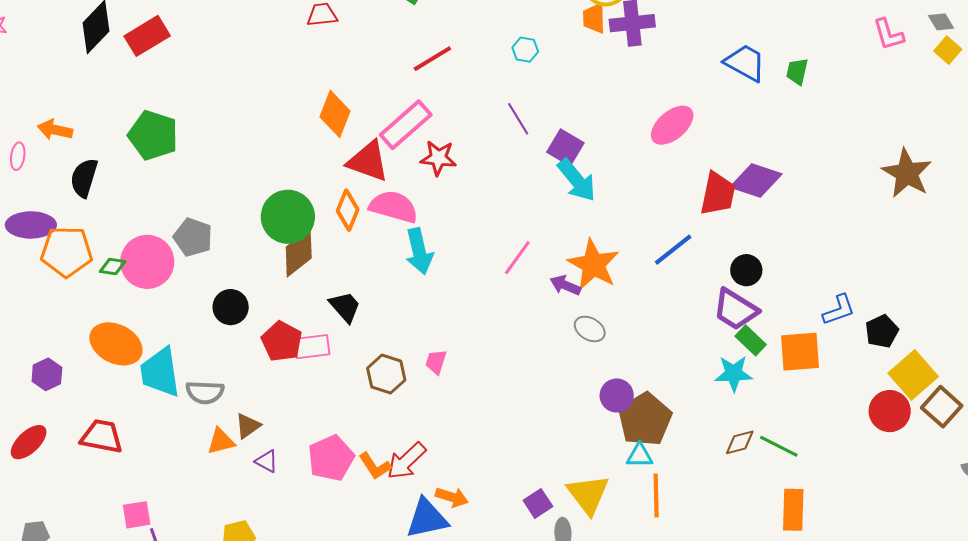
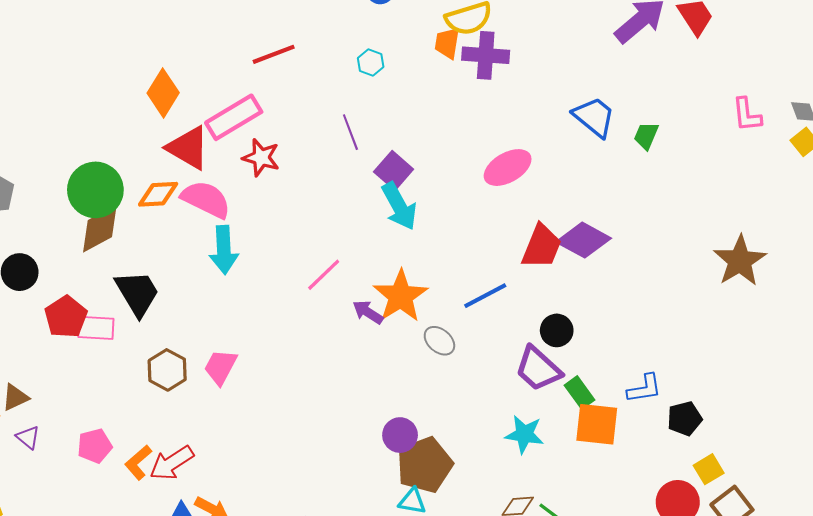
orange diamond: (348, 210) -> (158, 194), turned 54
black trapezoid: (345, 307) -> (137, 293), size x1.4
gray ellipse: (590, 329) -> (439, 341), moved
green rectangle: (751, 340) -> (580, 393), moved
pink trapezoid: (436, 362) -> (221, 367), size x1.4
yellow square: (913, 375) -> (709, 469), size x0.6
pink pentagon: (331, 458) -> (95, 446), size x0.7
orange L-shape: (375, 466) -> (138, 462), turned 72

